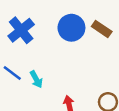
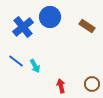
blue circle: (71, 28) -> (50, 17), moved

